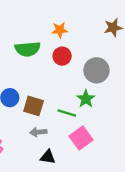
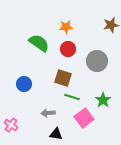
green semicircle: (28, 49) -> (39, 43), turned -140
green star: (86, 99) -> (103, 100), moved
brown square: (34, 106) -> (63, 78), moved

